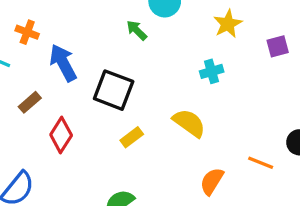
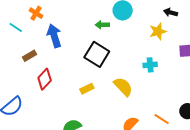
green arrow: (137, 30) -> (102, 25), turned -56
cyan cross: (212, 71) -> (150, 65), moved
black square: (114, 90) -> (97, 54), moved

